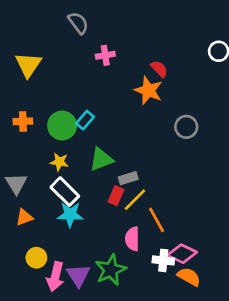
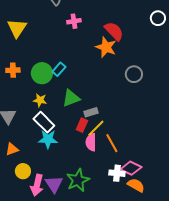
red semicircle: (159, 69) -> (114, 31), size x1.5
orange triangle: (24, 217) -> (12, 149), moved
pink semicircle: (132, 239) -> (91, 142), moved

